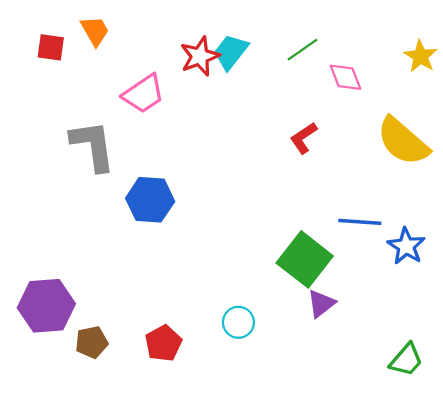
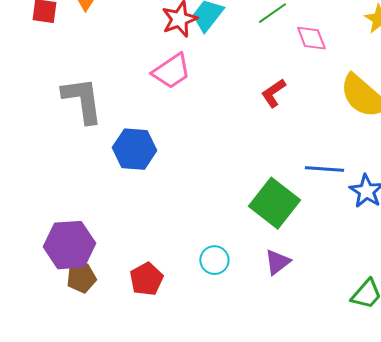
pink trapezoid: (143, 94) -> (171, 71), moved
purple triangle: (321, 304) -> (277, 262), moved
purple hexagon: (46, 306) -> (69, 245), moved

